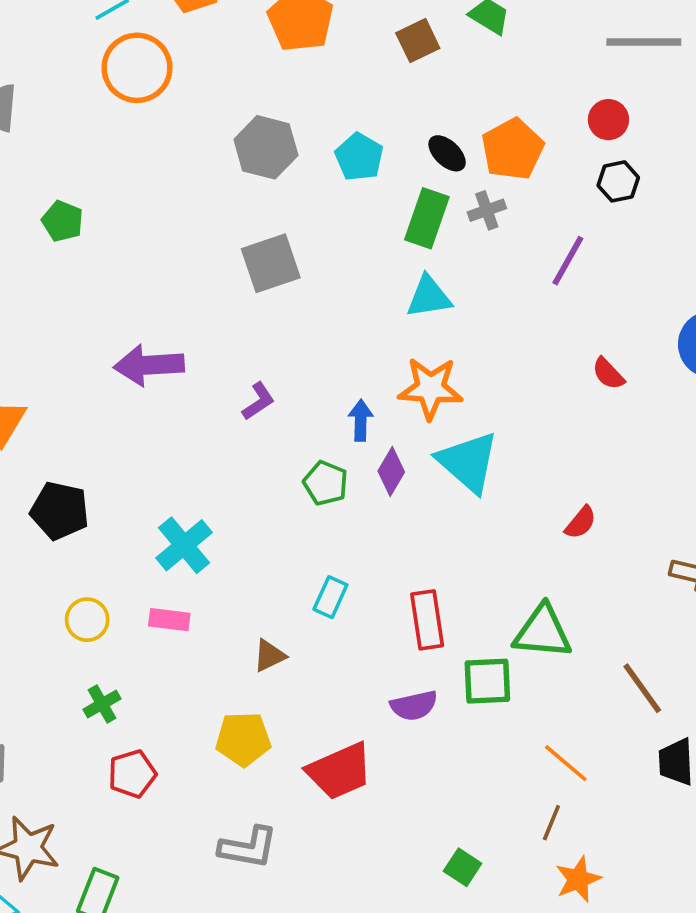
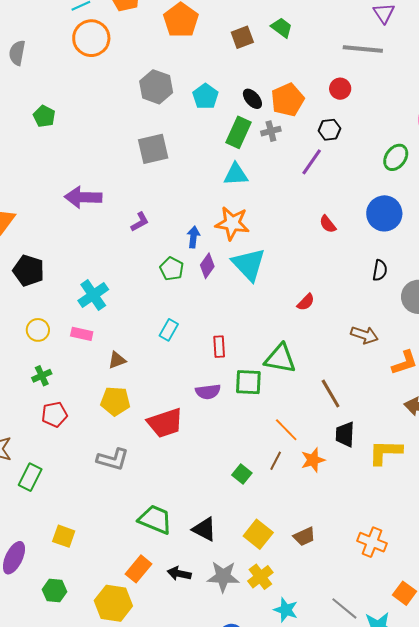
black hexagon: (618, 181) -> (329, 130), moved
red rectangle: (427, 620) -> (219, 347), size x0.7
brown triangle: (269, 656) -> (117, 360), moved
green square: (463, 867) -> (242, 474), moved
orange star: (578, 879) -> (313, 460), moved

